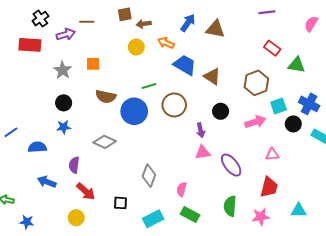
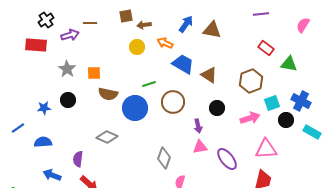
orange square: (93, 64) -> (94, 73), moved
blue star: (64, 127) -> (44, 108), moved
pink triangle: (272, 154) -> (266, 149), size x1.6
gray diamond: (149, 176) -> (164, 158), moved

